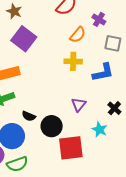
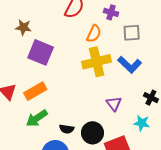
yellow cross: (73, 61) -> (97, 62), size x1.5
blue L-shape: (103, 72) -> (130, 65), turned 70

